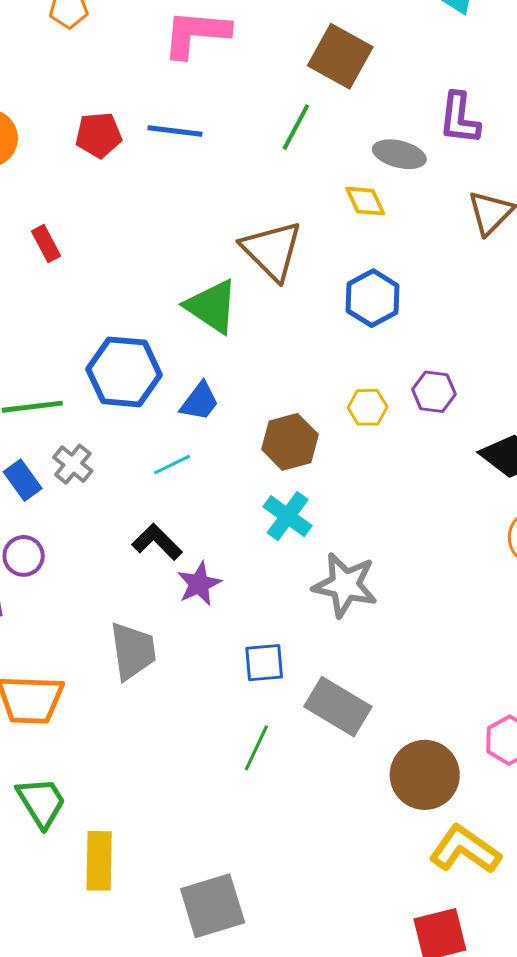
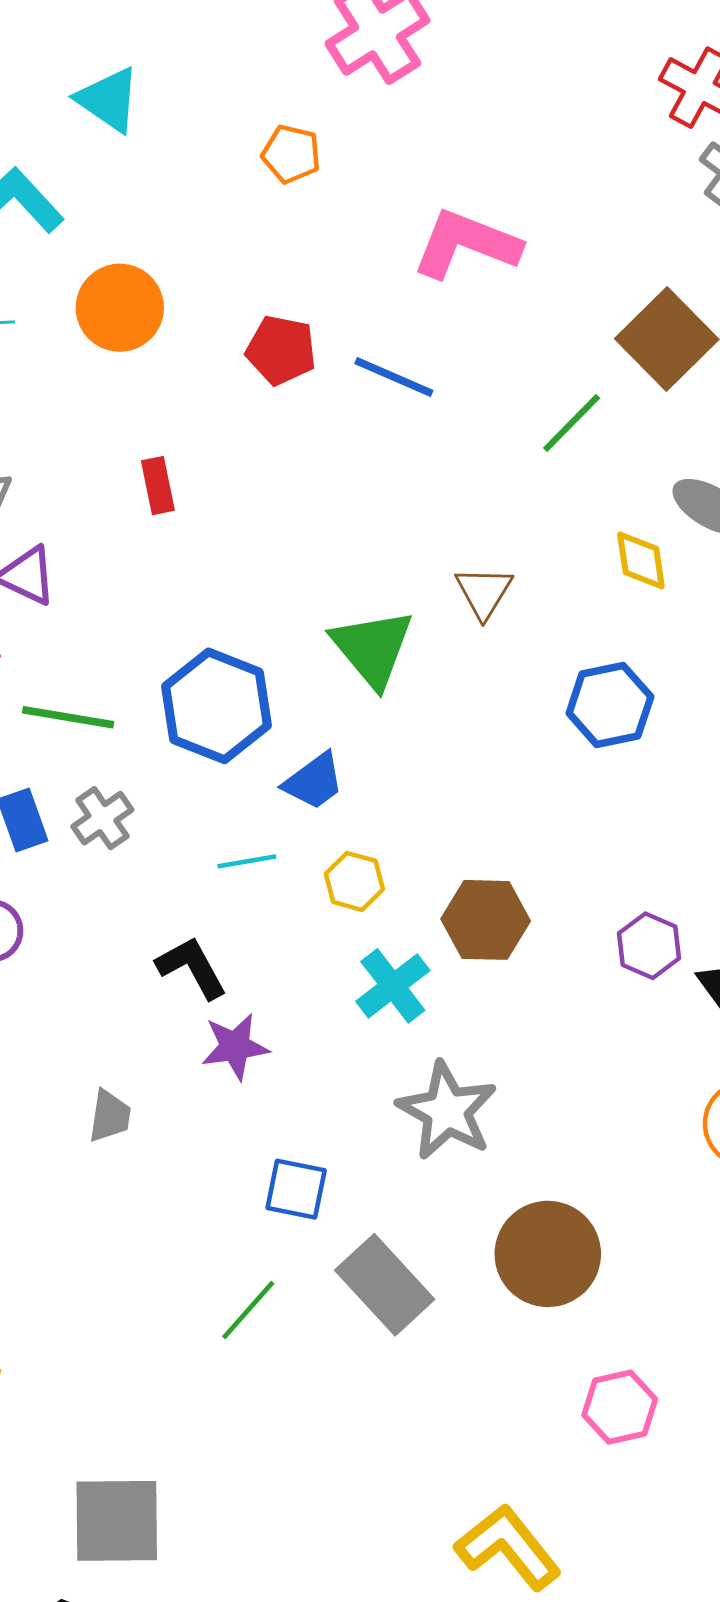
brown triangle: (272, 250) -> (484, 592), size x0.6
purple hexagon: (434, 392) -> (649, 946), moved
yellow hexagon: (368, 407) -> (354, 881), moved
brown hexagon: (290, 442) -> (486, 920), moved
gray trapezoid: (133, 651) -> (110, 1116), size x0.6
brown circle: (425, 775) -> (548, 1254), moved

